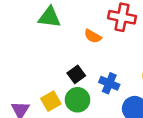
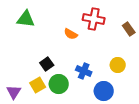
green triangle: (50, 17) -> (26, 19), moved
black square: (76, 74) -> (47, 64), moved

